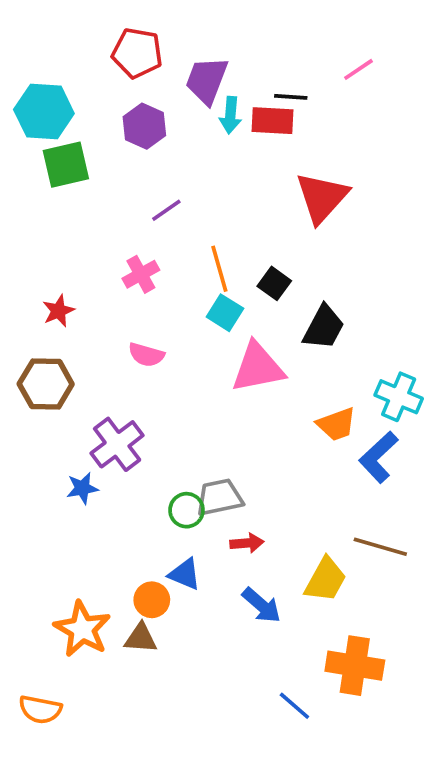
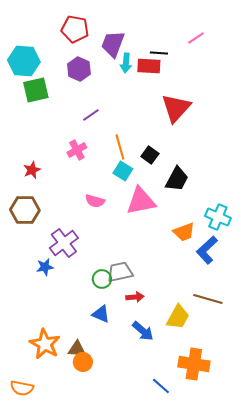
pink semicircle: (146, 355) -> (95, 201), moved
orange circle: (152, 600) -> (83, 362), moved

